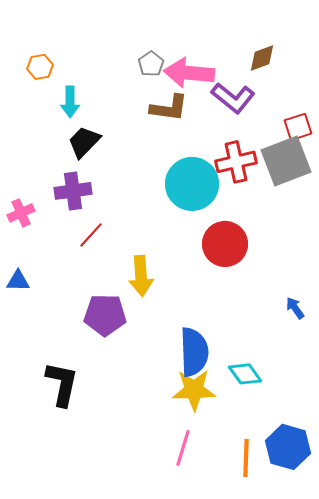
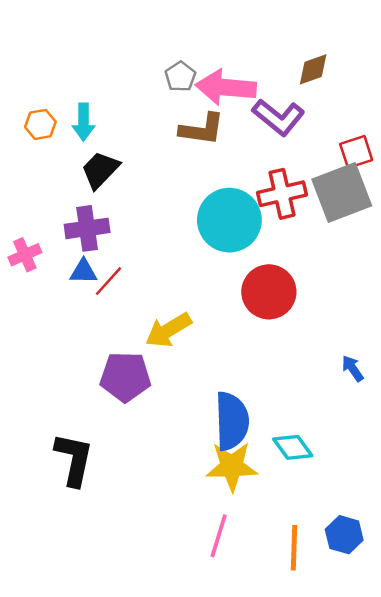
orange hexagon: (40, 67) -> (40, 124), moved
yellow arrow: (141, 276) -> (168, 330), turned 63
blue triangle: (18, 281) -> (83, 272), moved
blue hexagon: (288, 447) -> (344, 535), size x0.7

